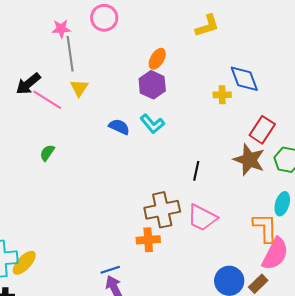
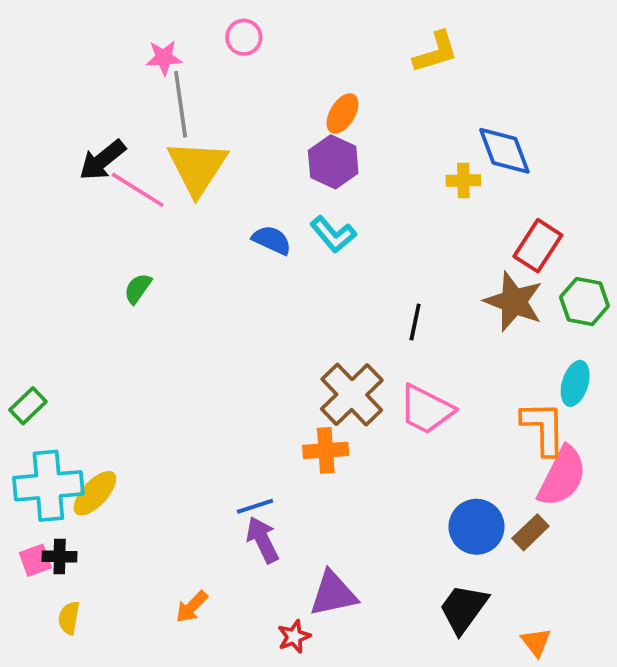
pink circle: (104, 18) -> (244, 37), size x0.7
yellow triangle: (79, 88) -> (197, 167), size x1.8
brown cross: (162, 210) -> (352, 395), turned -32

